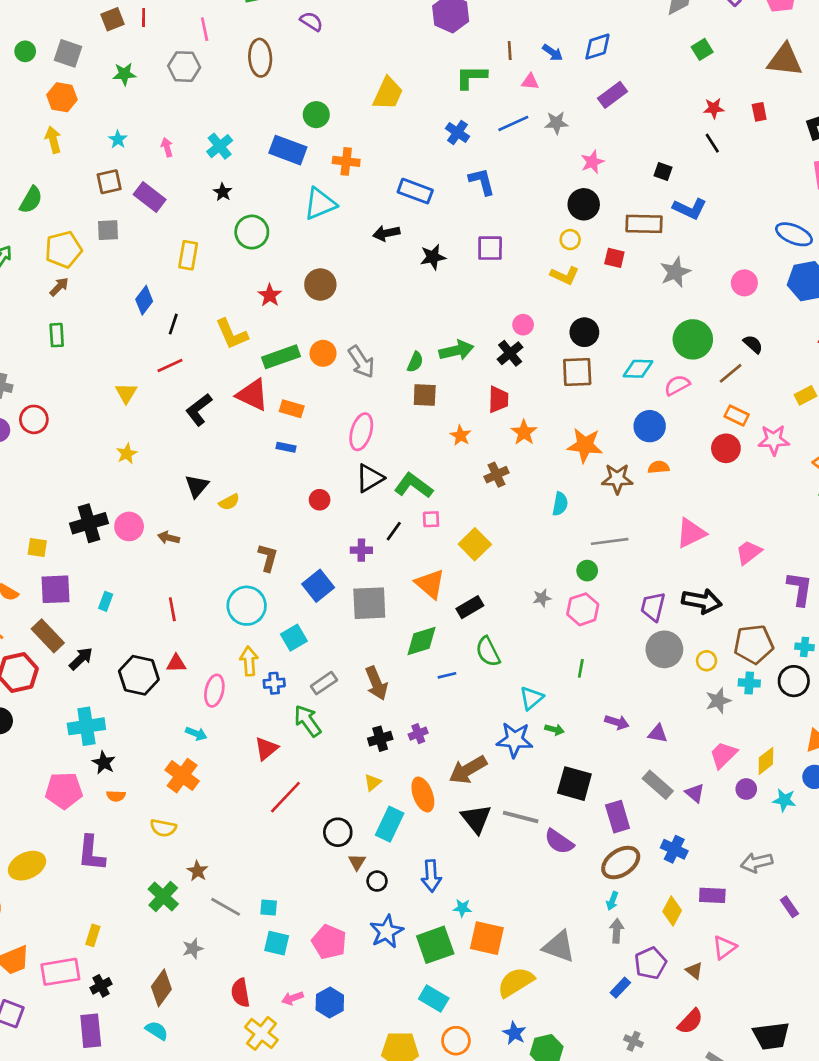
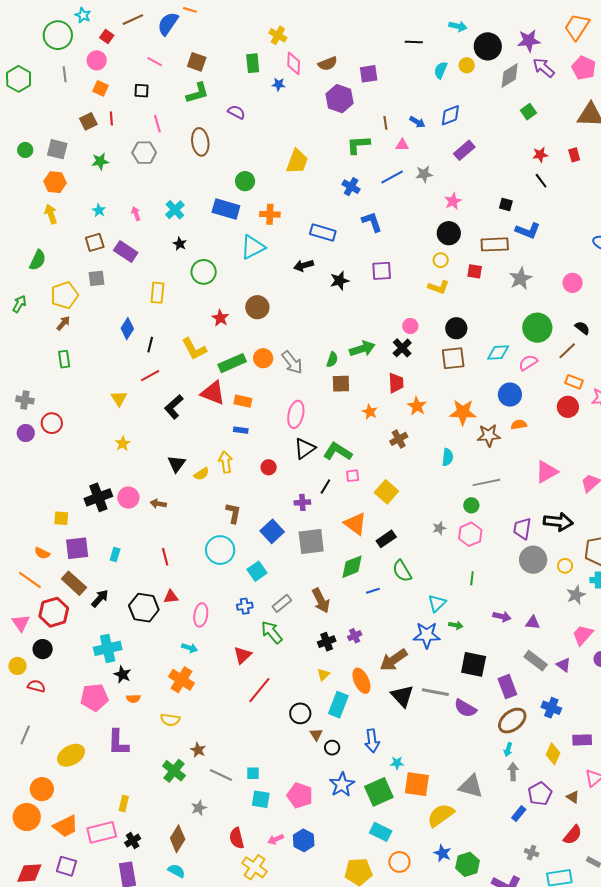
yellow arrow: (249, 661) -> (226, 462), moved

